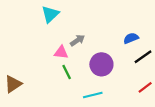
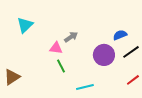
cyan triangle: (50, 14) -> (25, 25), moved
purple circle: (101, 64) -> (104, 55), moved

